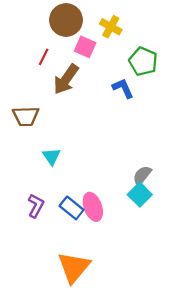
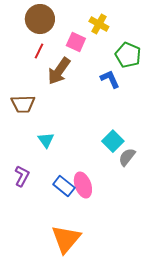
brown circle: (66, 20) -> (40, 19), moved
cyan square: (140, 195) -> (113, 141), moved
purple L-shape: (36, 206) -> (22, 176), moved

